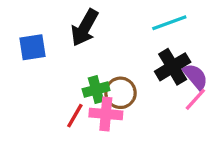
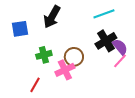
green cross: (96, 90) -> (44, 55), moved
pink cross: (106, 114) -> (65, 70), turned -30
red line: (75, 116) -> (35, 85), moved

